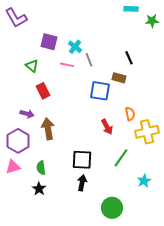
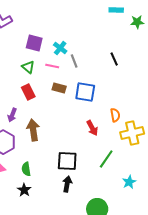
green triangle: (32, 66) -> (28, 67), moved
brown rectangle: (119, 78) -> (59, 88), moved
purple arrow: (27, 114) -> (12, 115), turned 96

